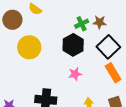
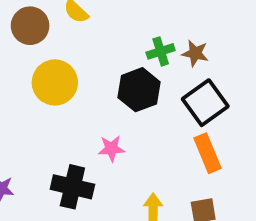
pink star: (75, 74) -> (111, 149), moved

